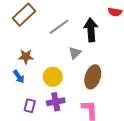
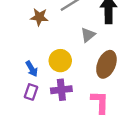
brown star: (26, 57) -> (39, 17), moved
blue arrow: (19, 77) -> (32, 69), moved

